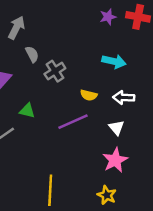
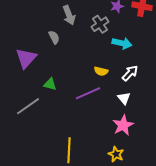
gray arrow: (16, 28) -> (69, 15), moved, turned 132
gray cross: (55, 71) -> (100, 24), moved
white arrow: (124, 98) -> (130, 73), turned 132

